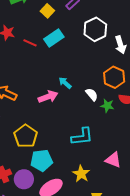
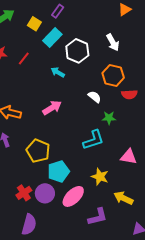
white hexagon: (95, 29) -> (77, 51), moved
cyan rectangle: (54, 38) -> (52, 38), moved
red line: (30, 43) -> (24, 59), turned -64
cyan arrow: (65, 83) -> (58, 72), moved
green star: (107, 106) -> (109, 118), moved

